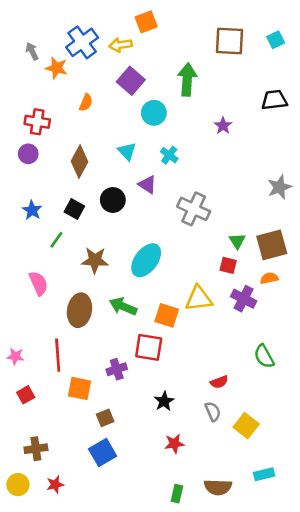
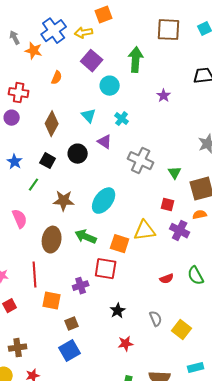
green triangle: (237, 241) -> (175, 173), moved
red semicircle: (219, 382) -> (167, 279), moved

